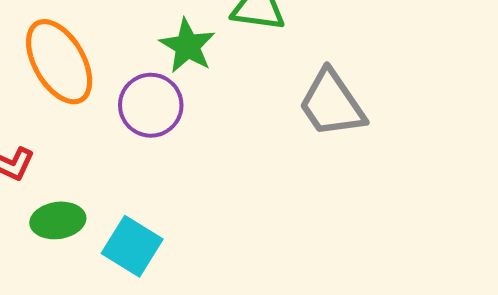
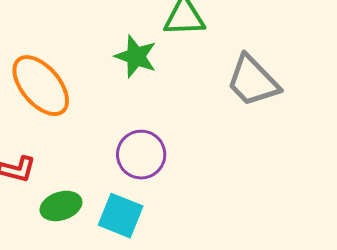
purple circle: (151, 105) -> (141, 155), moved

